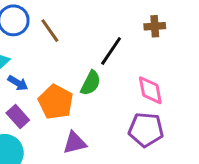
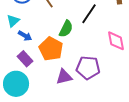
green semicircle: (91, 83) -> (66, 29), moved
purple pentagon: (146, 130) -> (88, 68), moved

